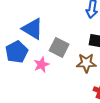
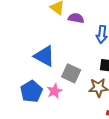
blue pentagon: (17, 52) -> (31, 91), moved

